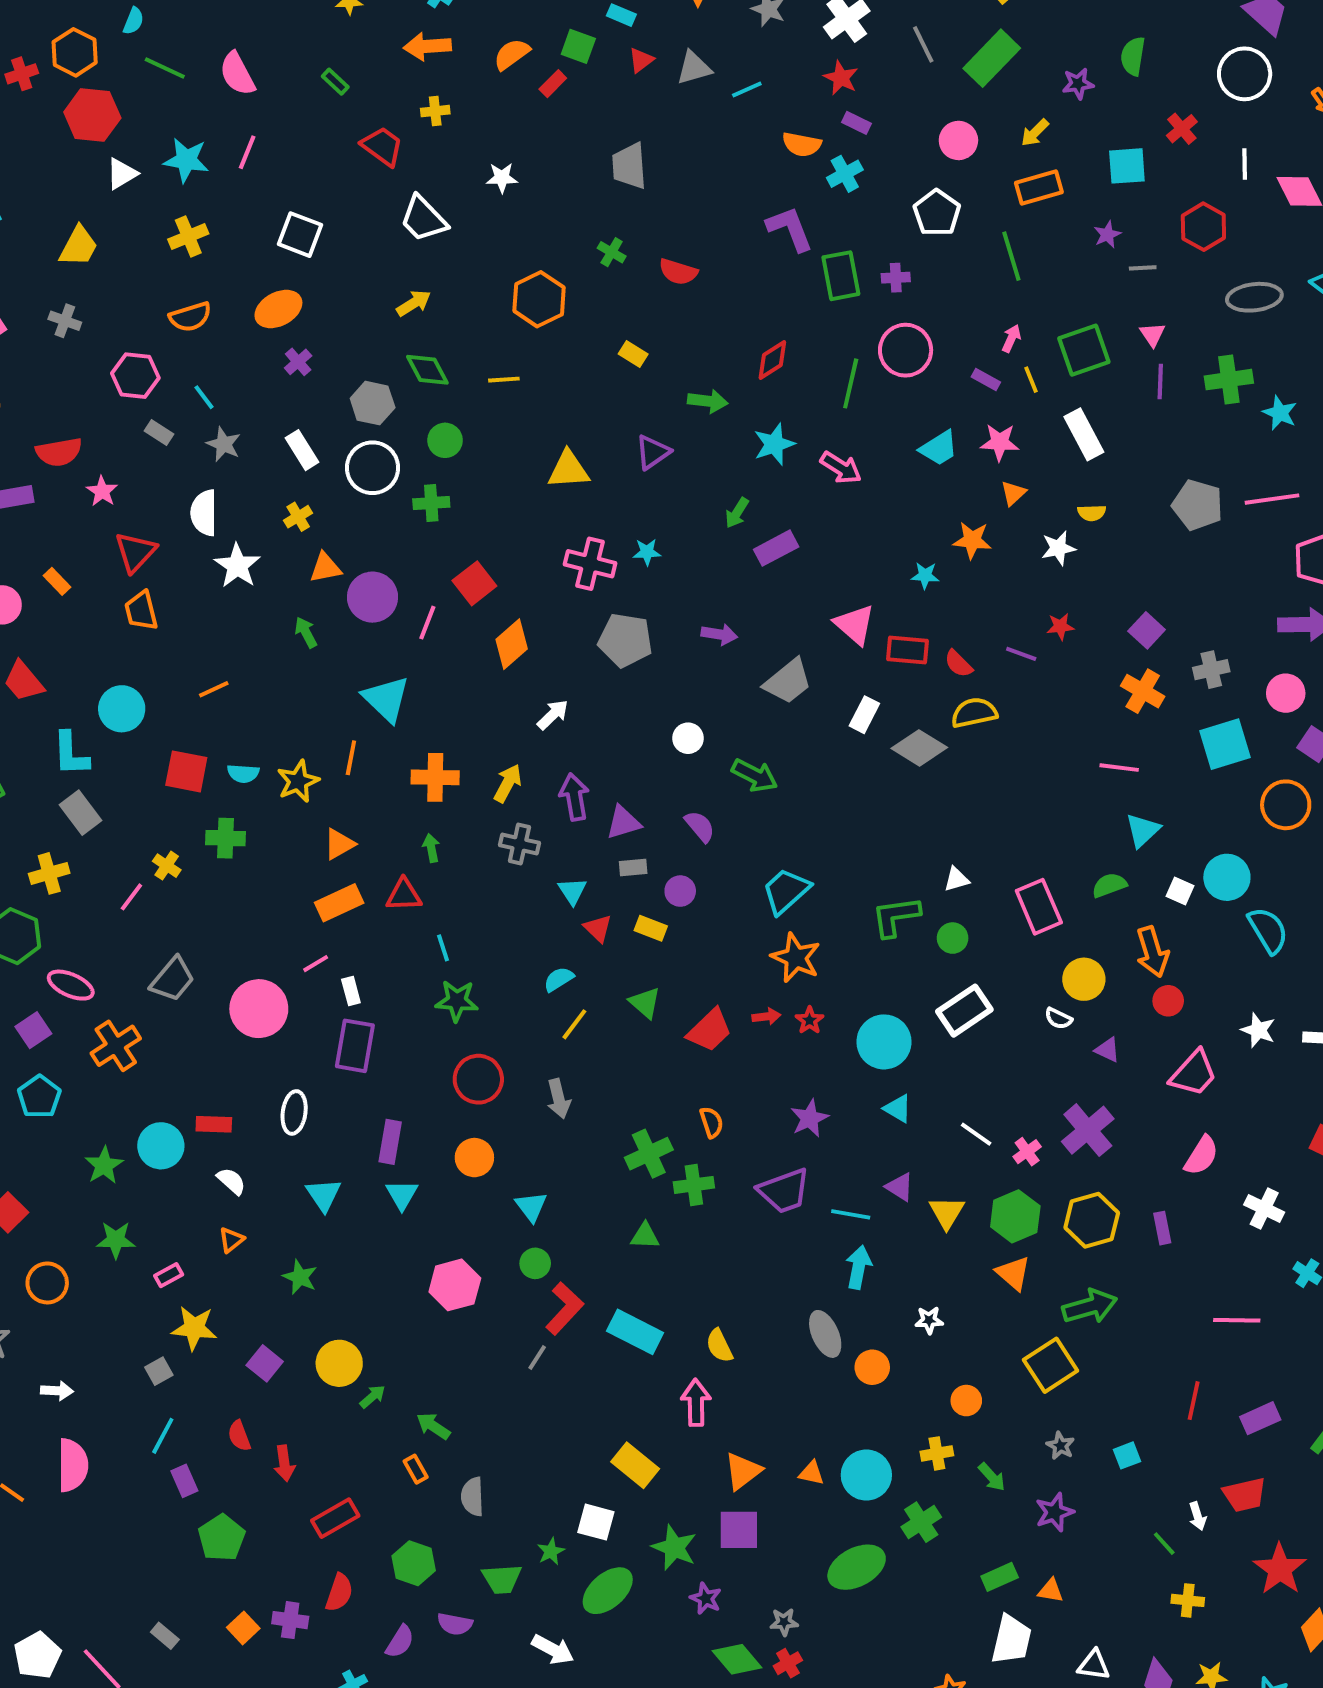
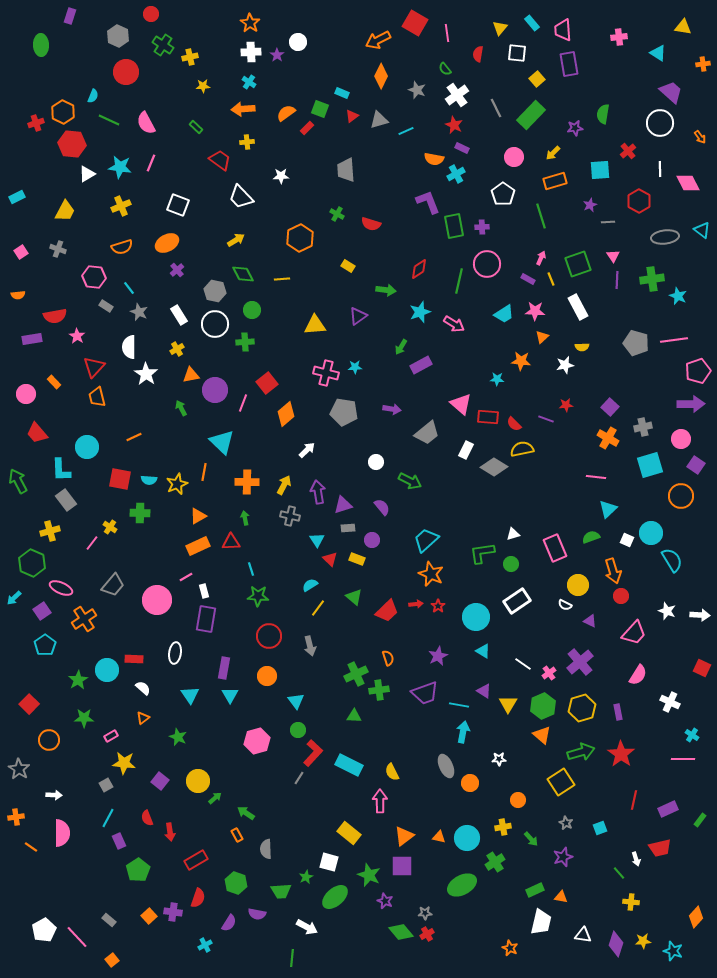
pink line: (1237, 1320) -> (683, 759), moved
red star: (1280, 1569) -> (621, 754), moved

